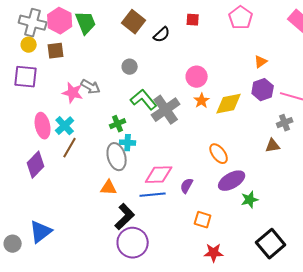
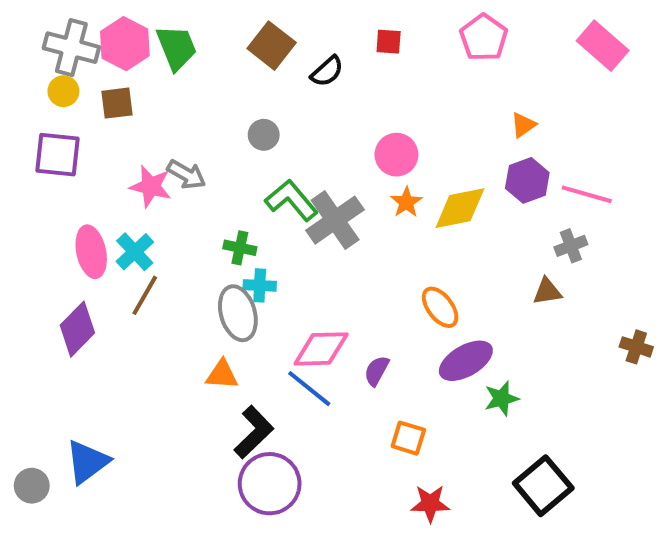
green cross: (118, 124) -> (240, 248), turned 35
blue line: (153, 195) -> (309, 389), turned 45

